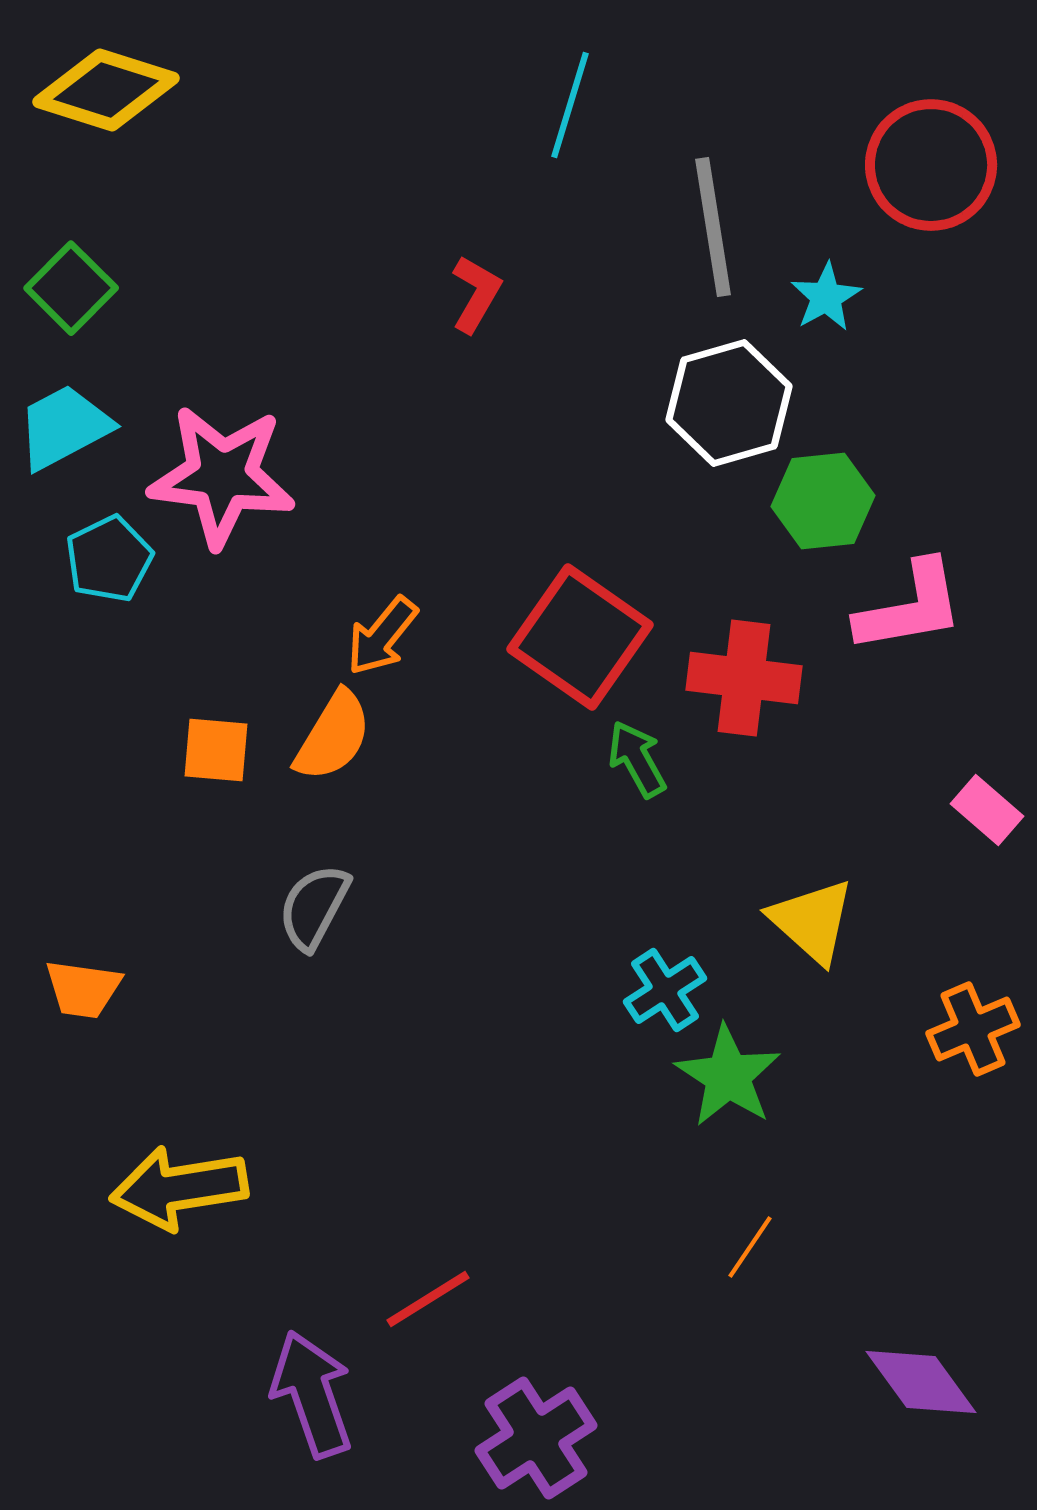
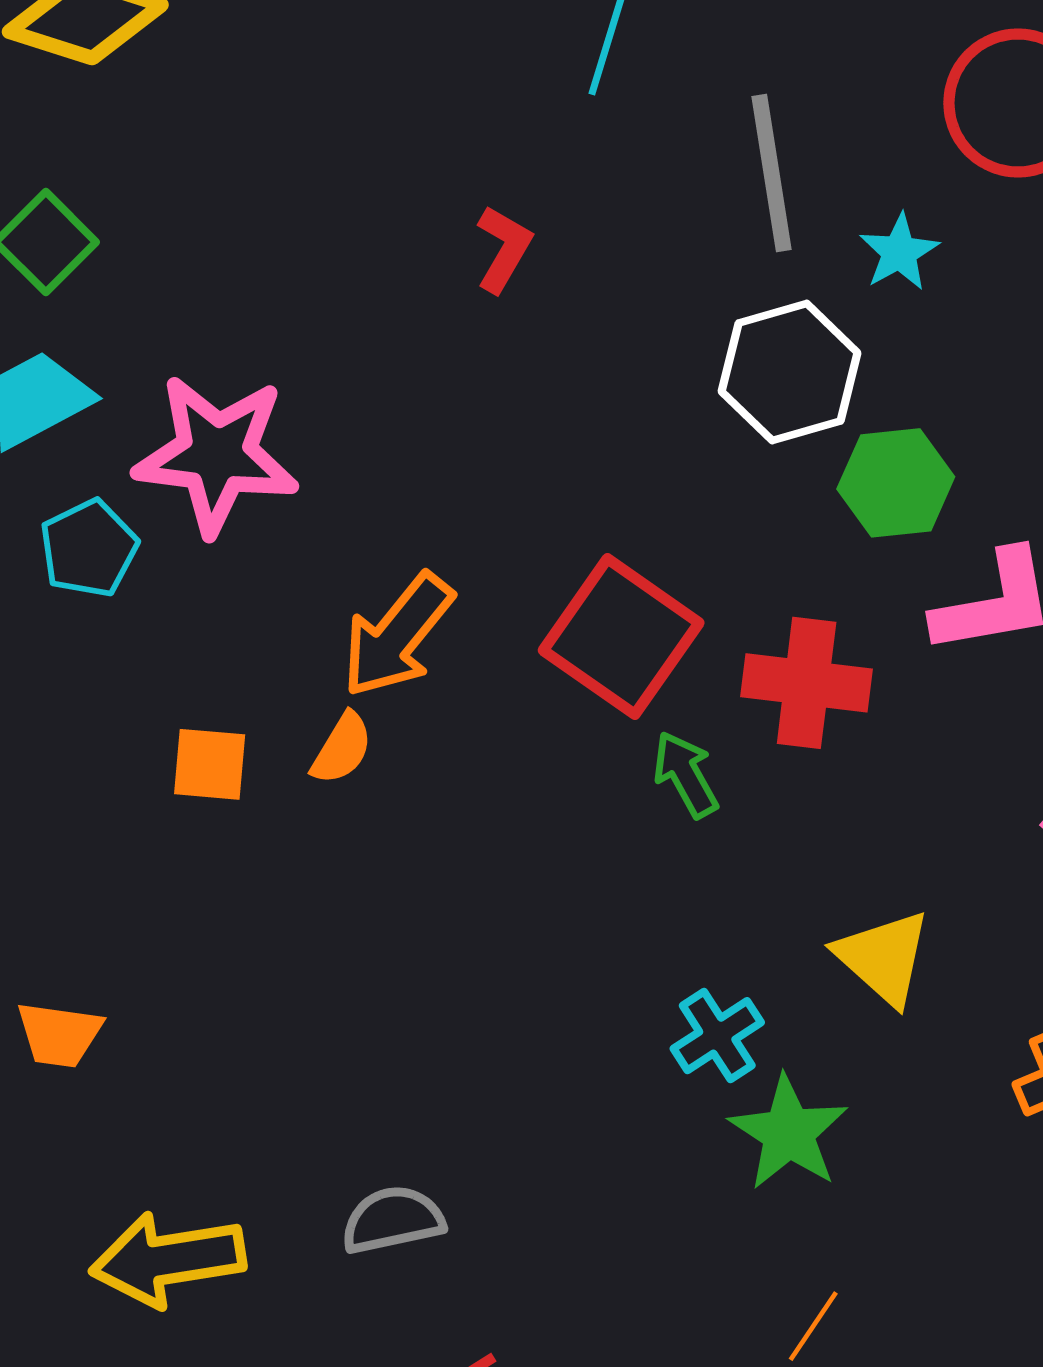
orange arrow: (382, 636) -> (397, 635), size x1.4
orange semicircle: (333, 736) -> (342, 748), size x0.7
gray semicircle: (314, 907) -> (393, 1220), moved, turned 50

